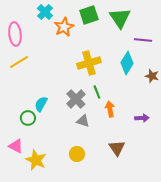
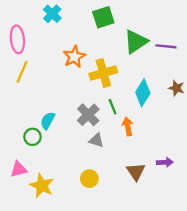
green triangle: (120, 18) -> (136, 42), moved, turned 30
orange star: (64, 27) -> (74, 57), moved
yellow line: (19, 62) -> (22, 72), turned -36
cyan diamond: (127, 63) -> (143, 93), moved
purple arrow: (142, 118) -> (165, 162), moved
pink triangle: (16, 146) -> (19, 169), turned -42

